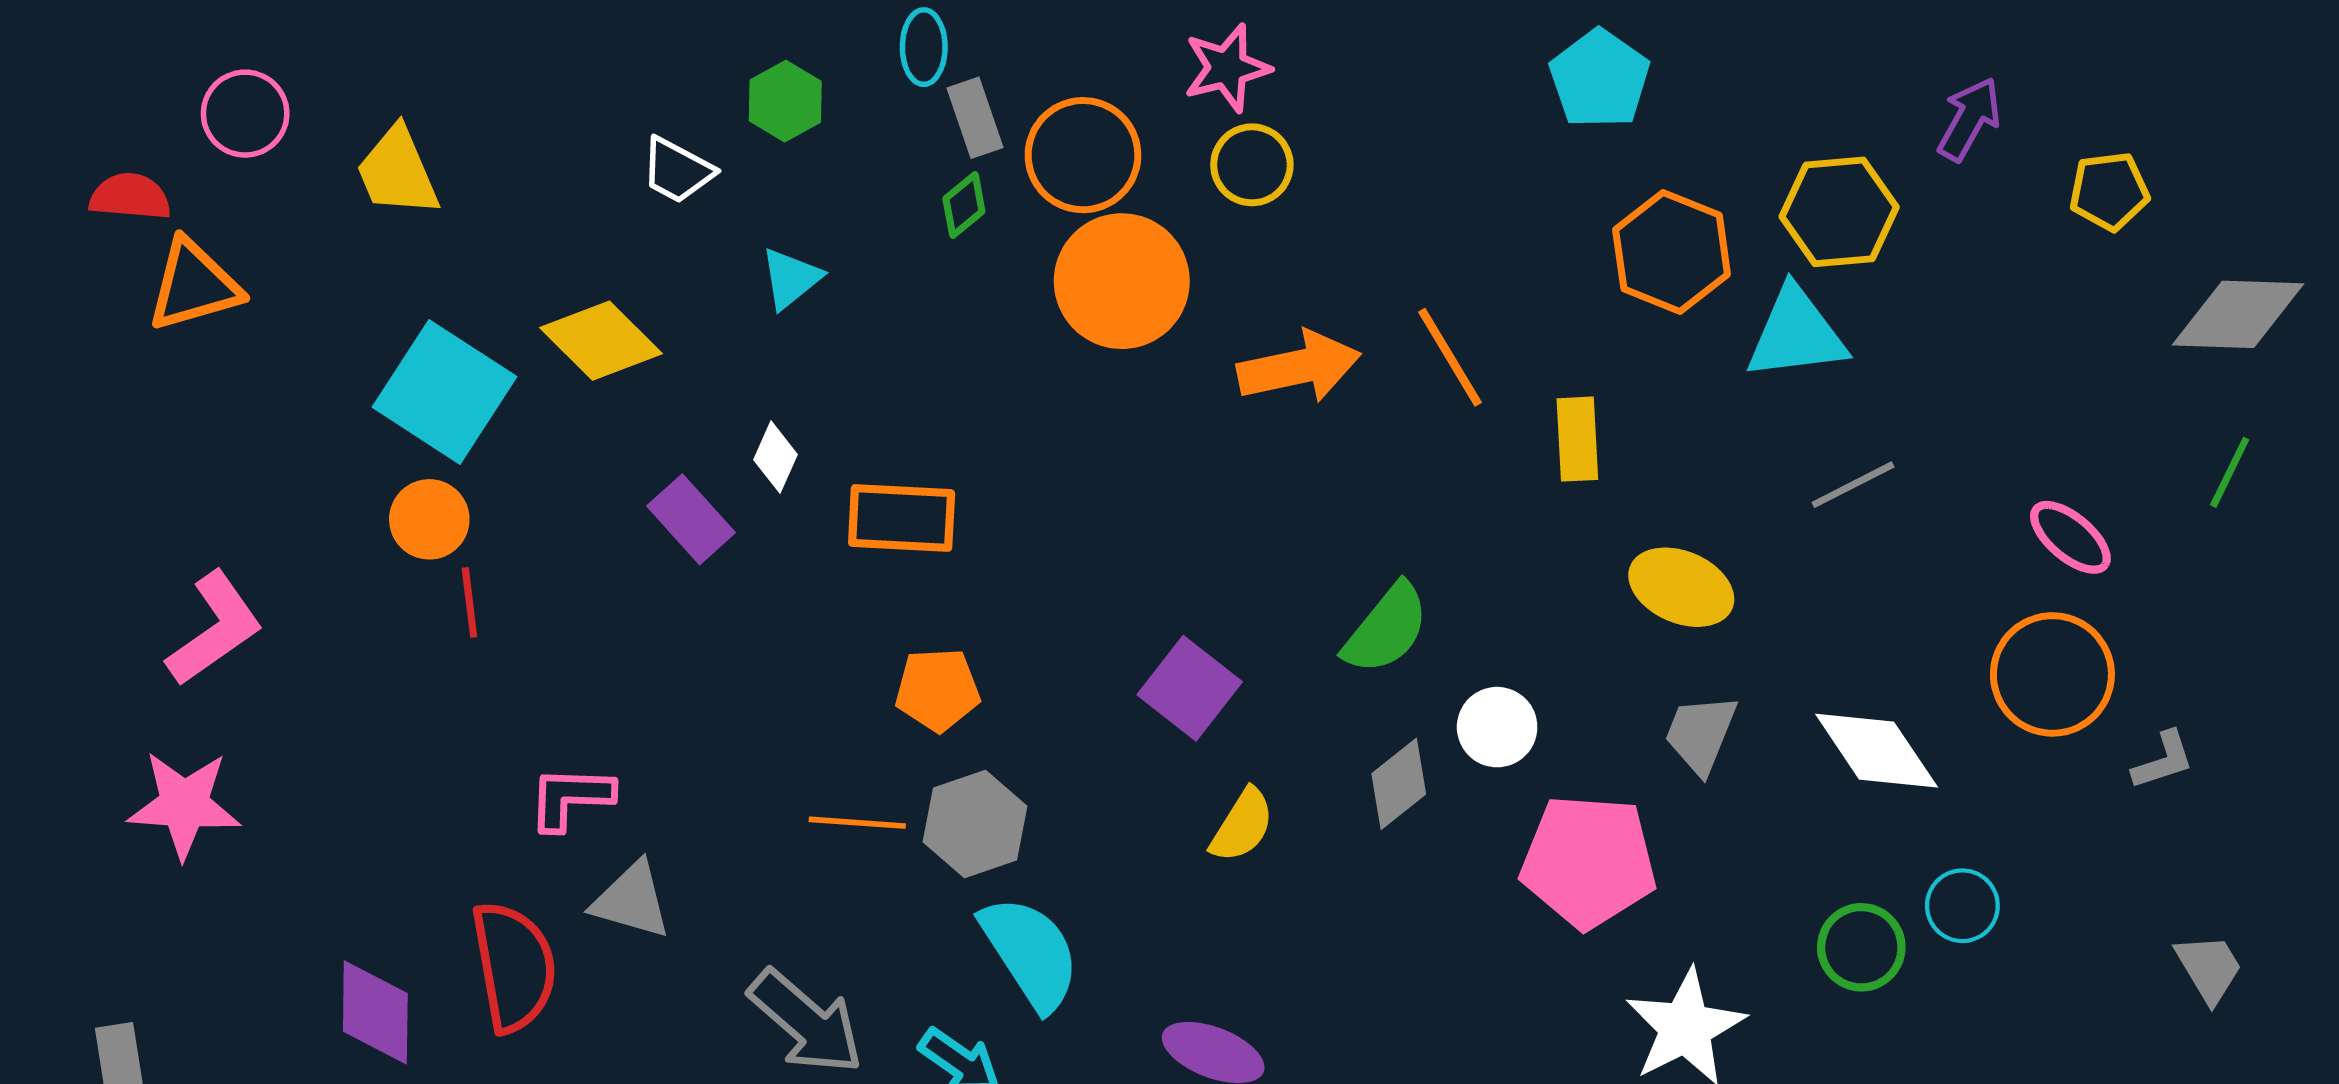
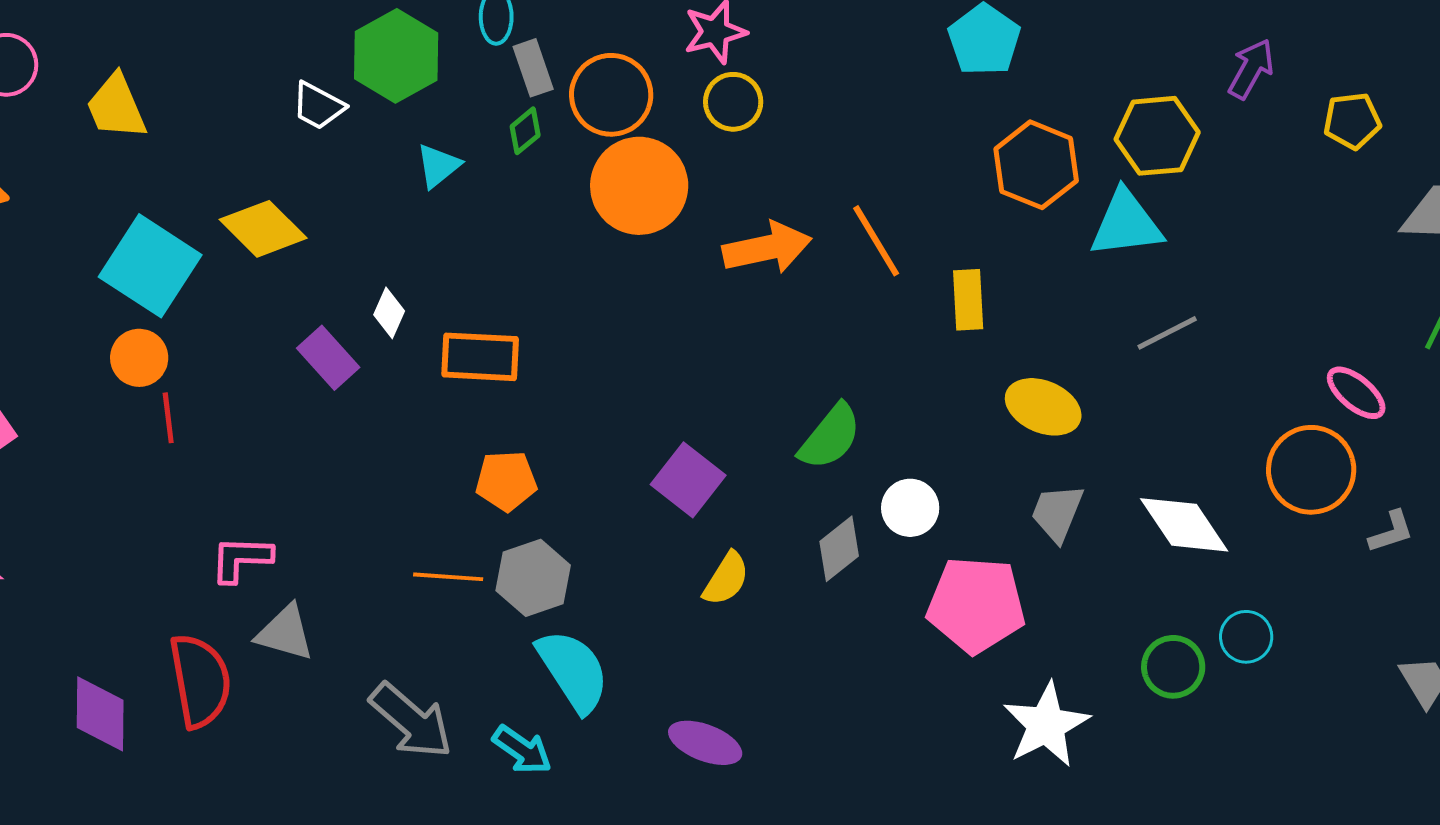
green hexagon: (785, 101) -> (396, 56), size x1.6
cyan triangle: (791, 278) -> (438, 166), moved
pink ellipse: (2070, 537) -> (1356, 393), moved

